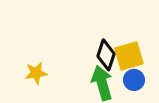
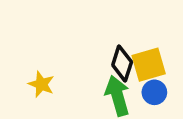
yellow star: (36, 73) -> (41, 84), turned 30

